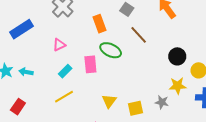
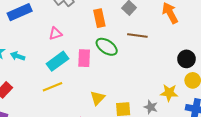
brown line: (139, 35) -> (137, 35), turned -48
black circle: (177, 56) -> (186, 59), moved
cyan rectangle: (65, 71) -> (58, 61), size x1.5

